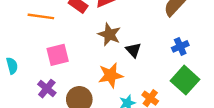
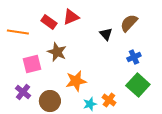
brown star: (109, 34) -> (57, 52), moved
black triangle: (133, 50) -> (106, 34), moved

